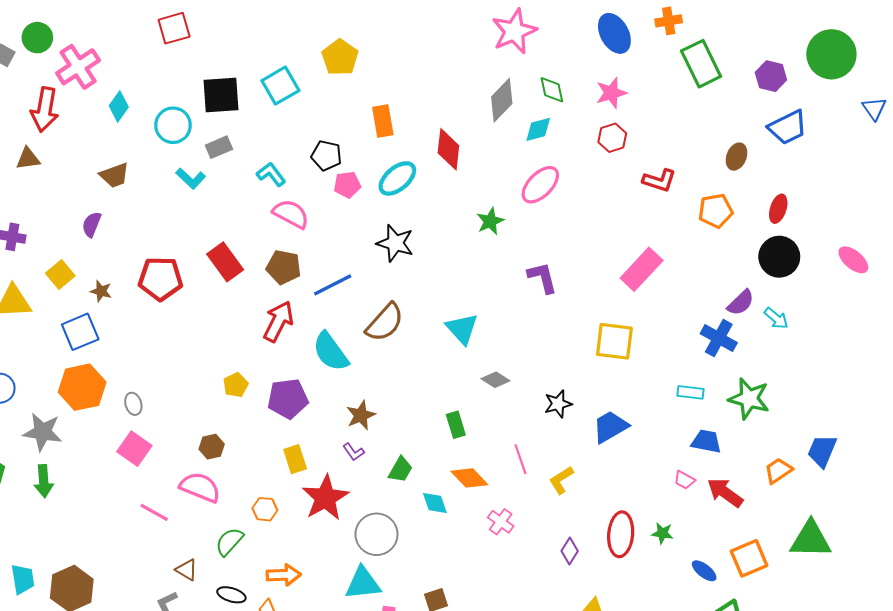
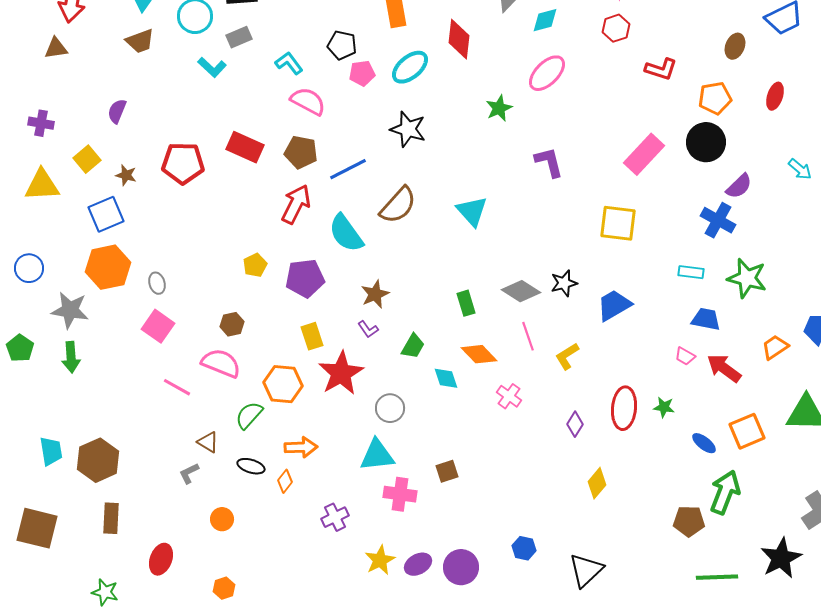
brown trapezoid: (115, 175) -> (140, 41), moved
black circle: (779, 257) -> (706, 142), moved
red rectangle: (225, 262) -> (245, 147), turned -30
cyan arrow: (776, 318) -> (800, 169), moved
gray diamond: (495, 380) -> (521, 291), moved, size x1.4
orange hexagon: (265, 509) -> (283, 384), size x1.6
gray circle: (376, 534) -> (390, 408), size x0.7

